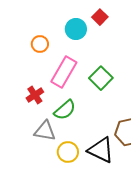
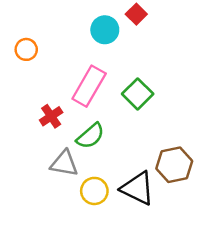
orange circle: (40, 44) -> (26, 49), moved

